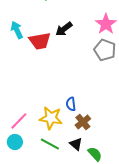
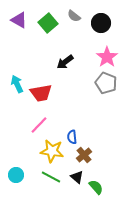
cyan arrow: (17, 30) -> (17, 84), moved
red trapezoid: (40, 41) -> (41, 93), moved
pink line: (19, 121) -> (39, 125), moved

